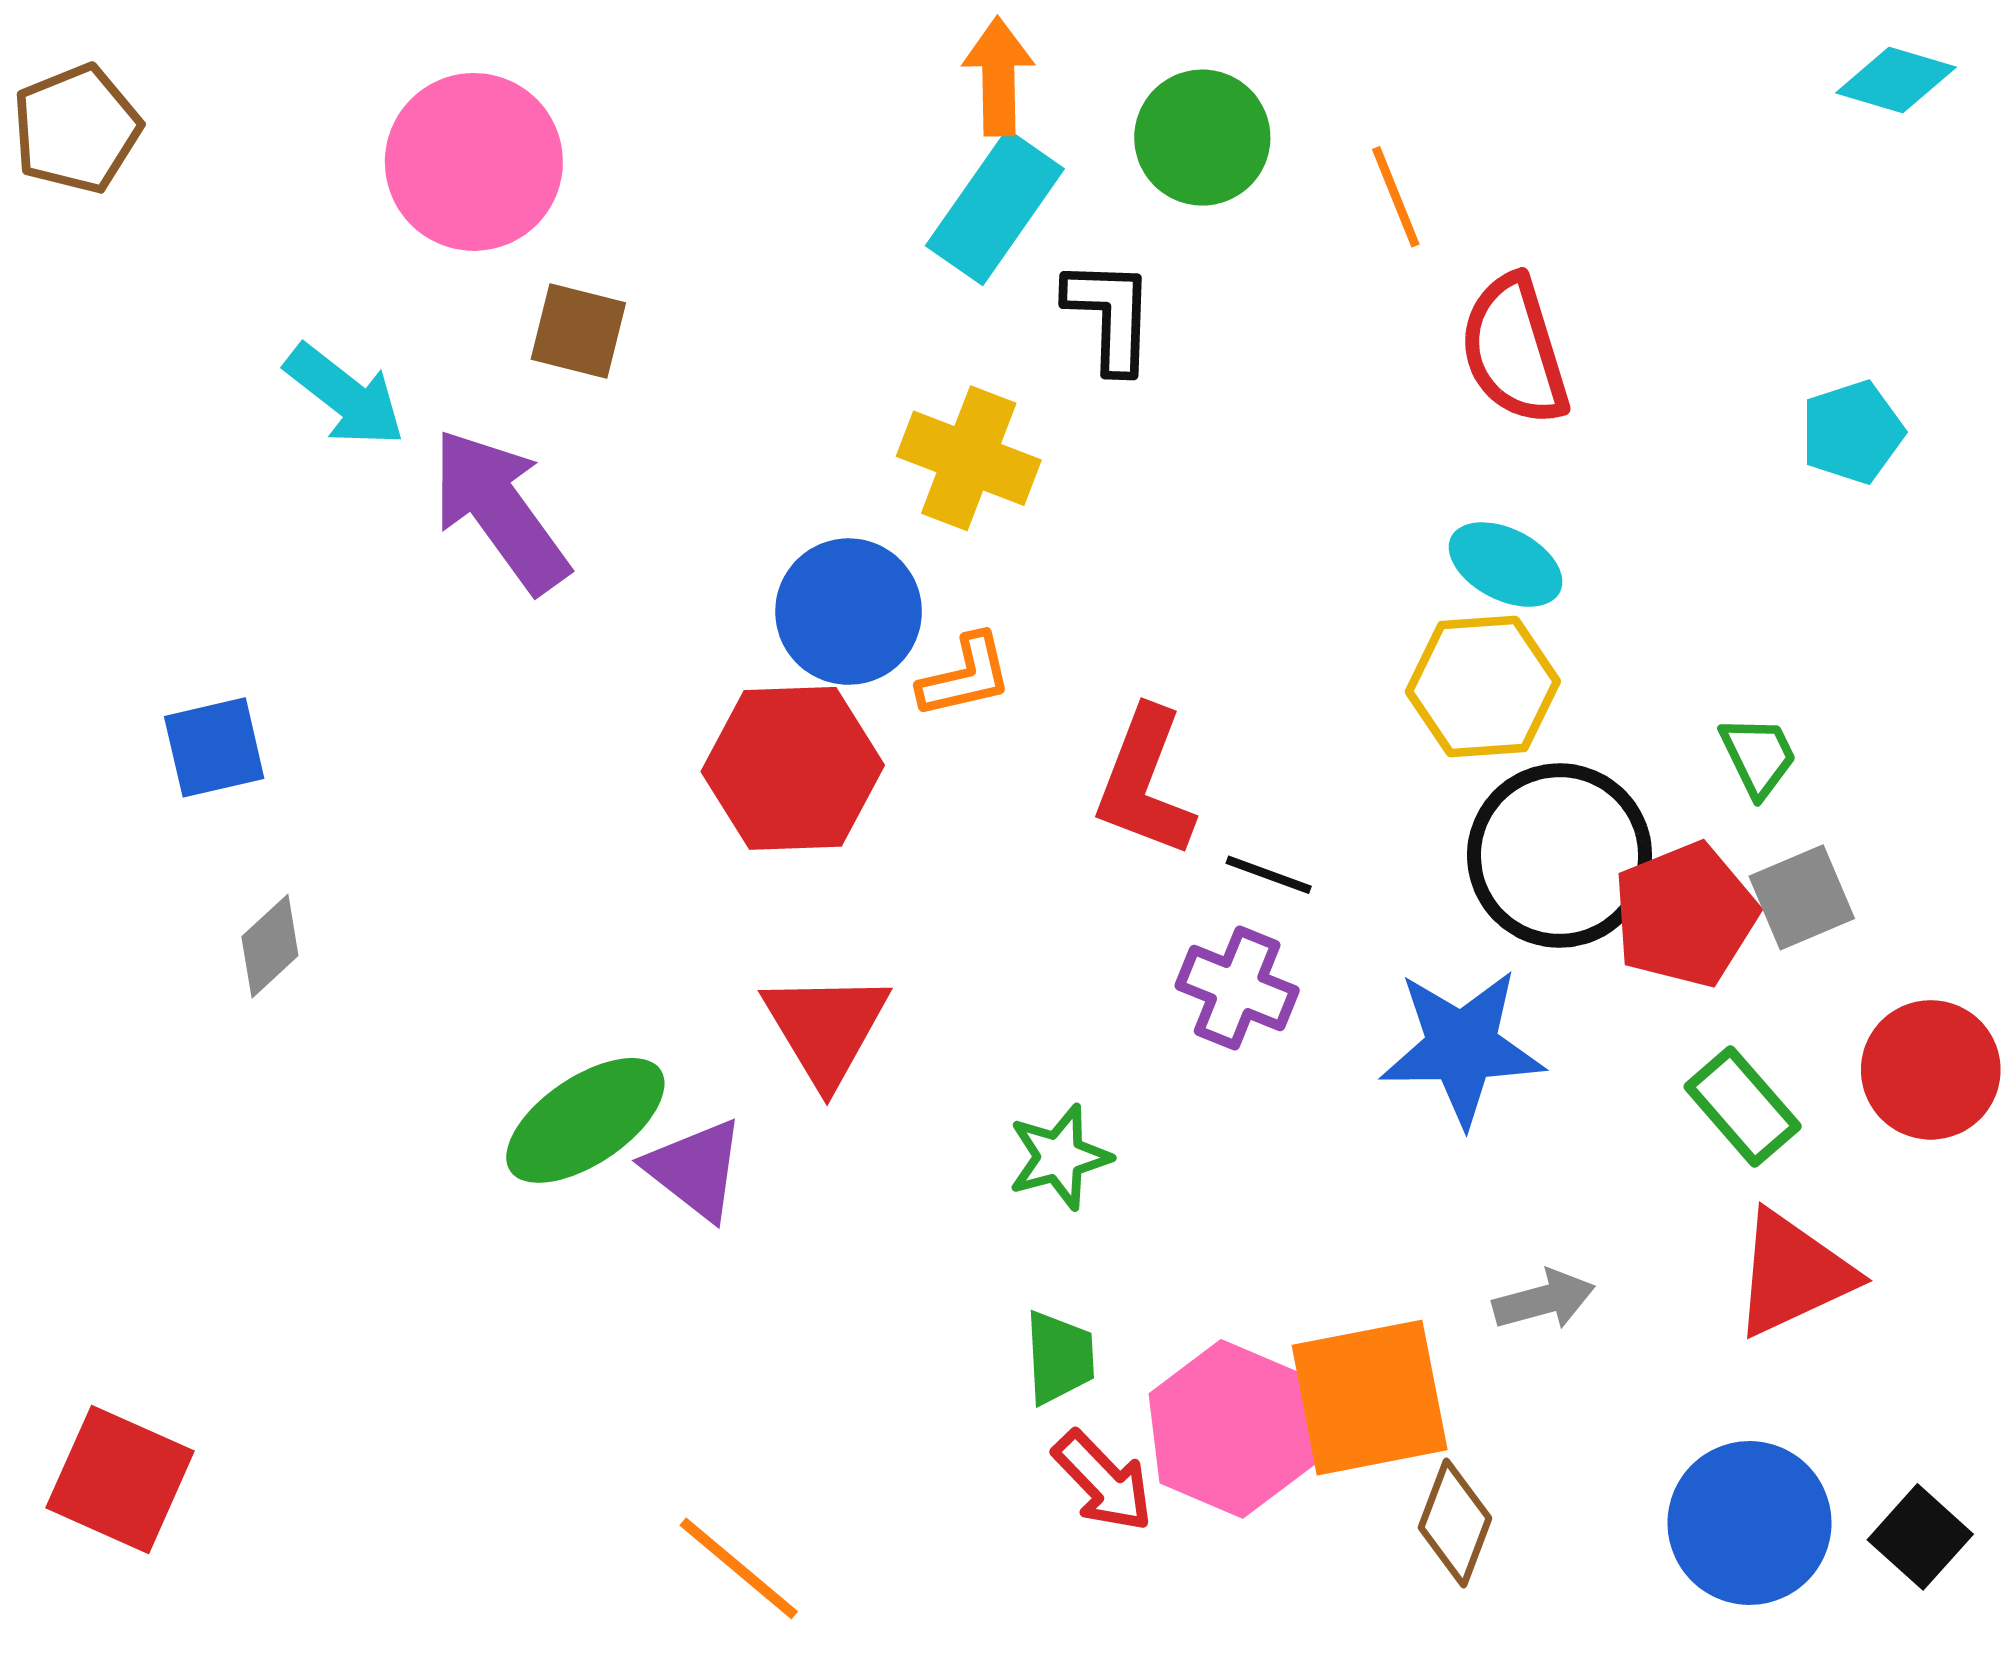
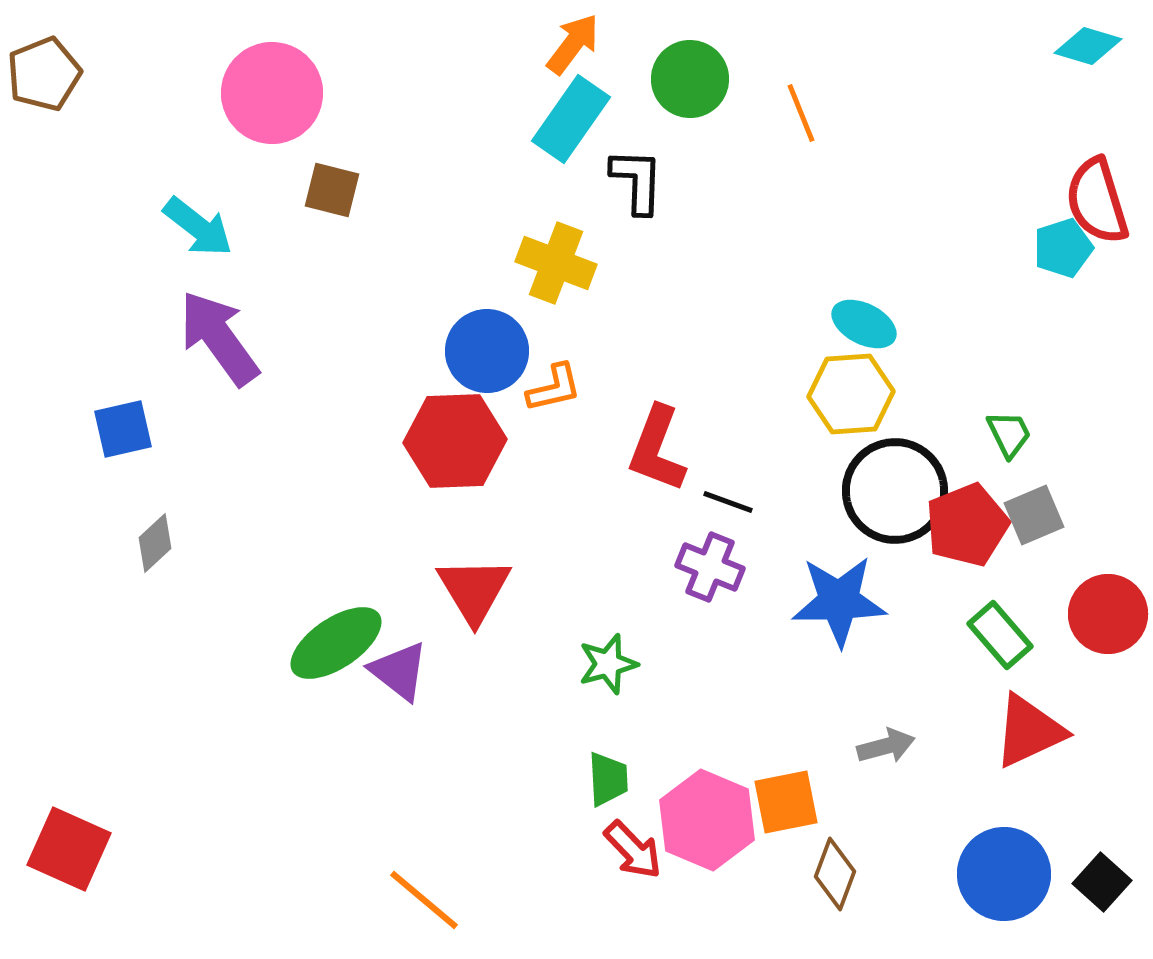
orange arrow: (998, 77) -> (573, 44), turned 38
red semicircle: (1514, 350) -> (1097, 201), moved
purple arrow: (500, 510) -> (219, 338), moved
orange square: (1370, 1398) -> (786, 802), size x0.7

